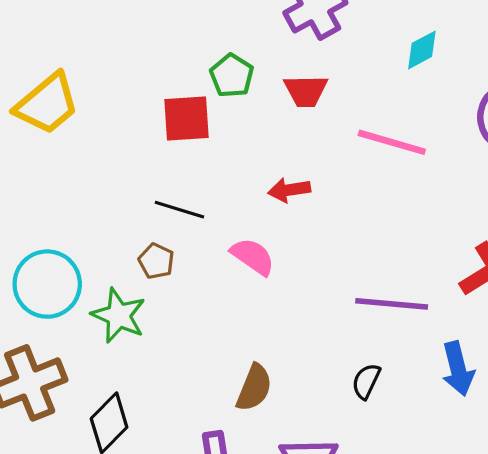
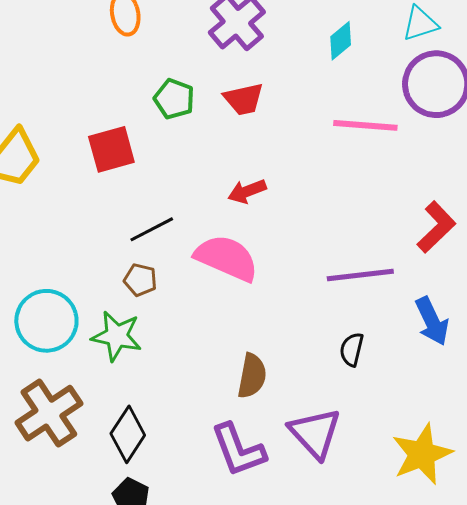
red square: (186, 118) -> (111, 149), moved
pink line: (392, 142) -> (365, 125), moved
black line: (179, 210) -> (152, 229), turned -33
pink semicircle: (253, 257) -> (226, 258), size x1.5

